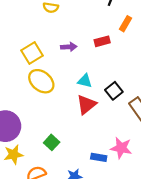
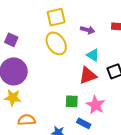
purple arrow: (69, 47) -> (88, 30), moved
green square: (52, 142) -> (72, 101), moved, turned 32
pink star: (121, 148) -> (96, 105), moved

